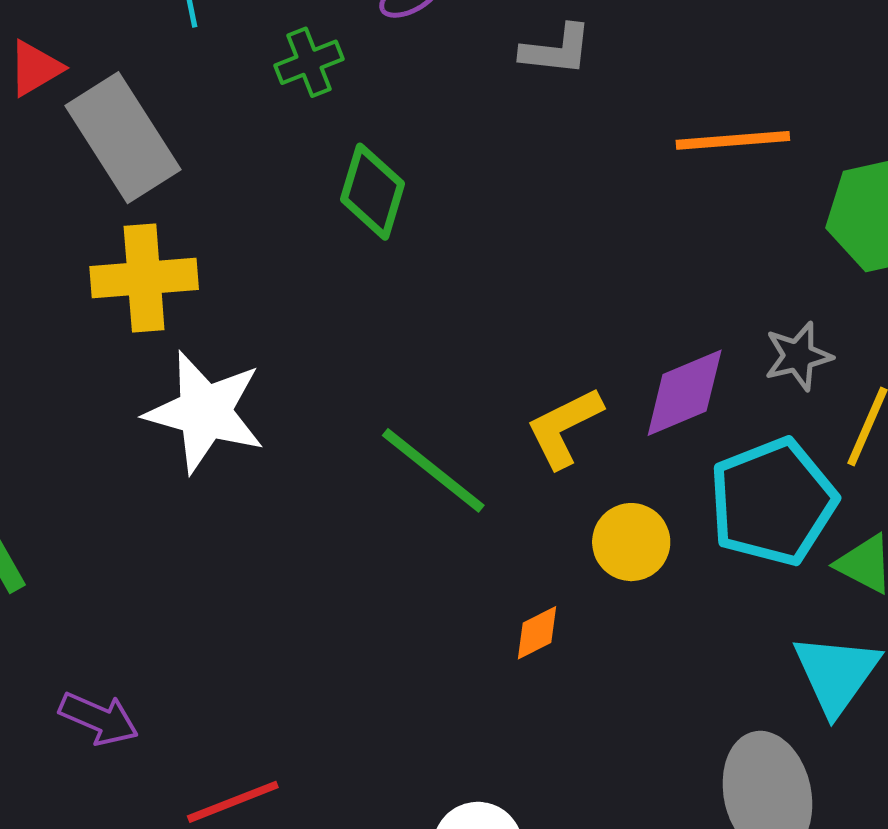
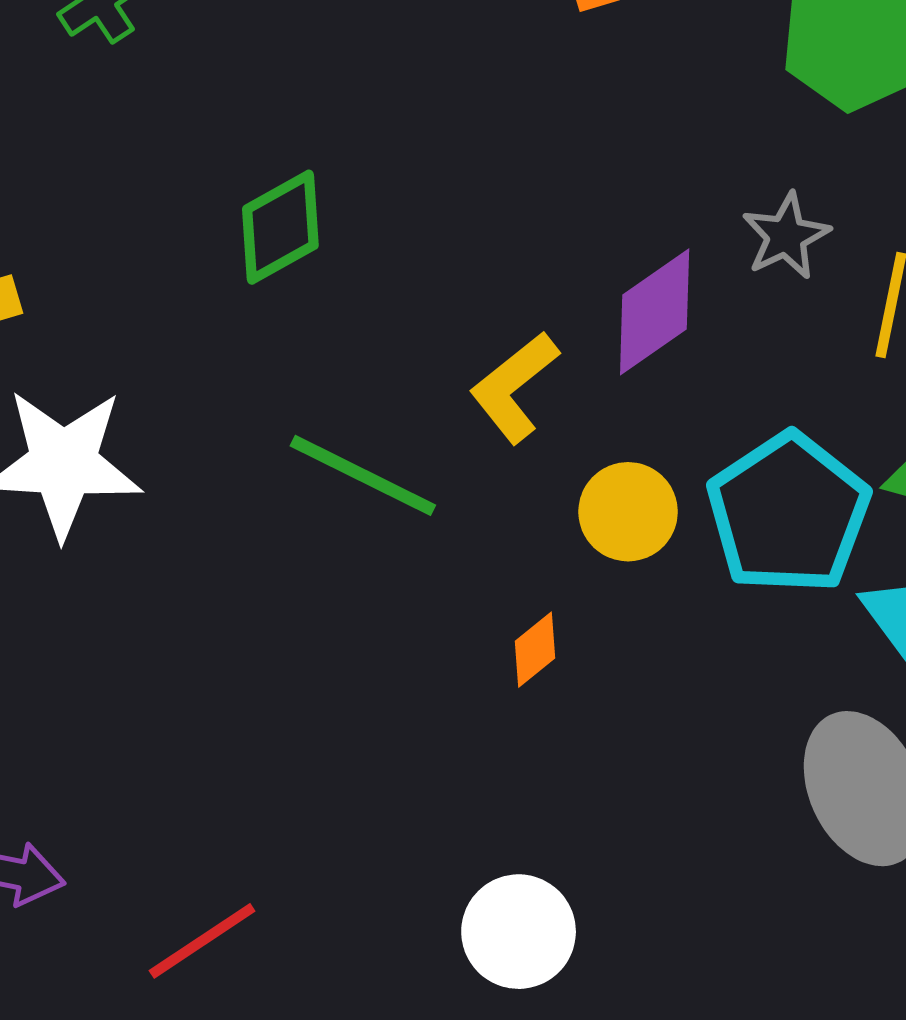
green diamond: (372, 192) -> (280, 227), moved, turned 56
cyan pentagon: (773, 502) -> (788, 513), moved

